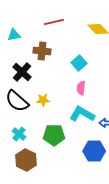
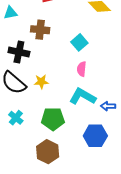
black cross: (22, 72) -> (19, 52), turned -30
brown hexagon: (26, 160) -> (48, 152), moved

